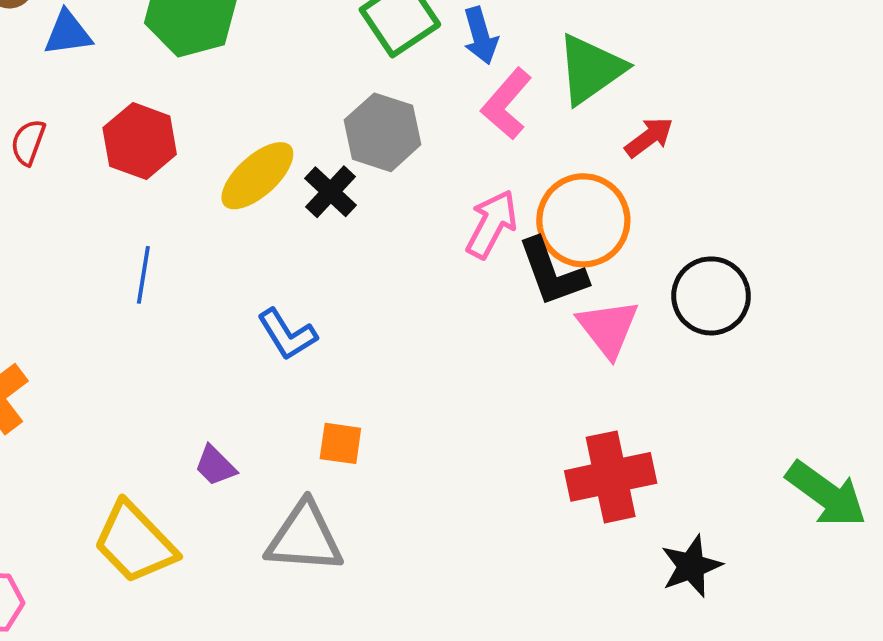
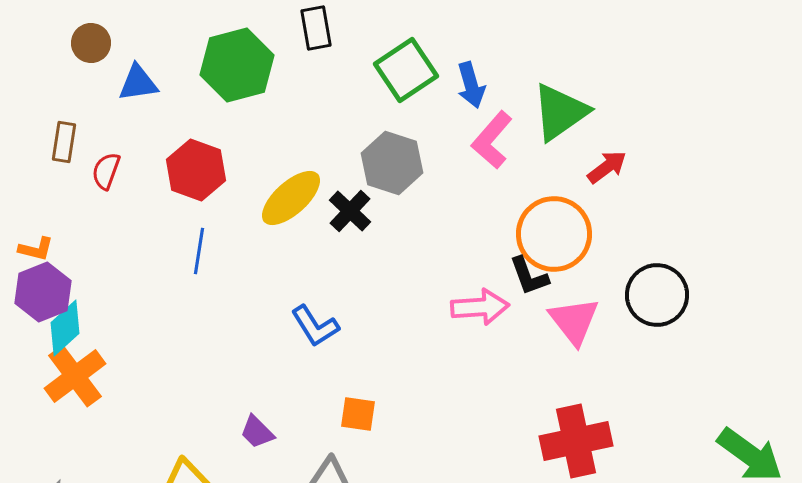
pink arrow: (492, 224) -> (480, 307), moved, turned 58
black L-shape: (552, 272) -> (529, 276), size x0.7
blue line: (143, 275) -> (199, 251), moved

